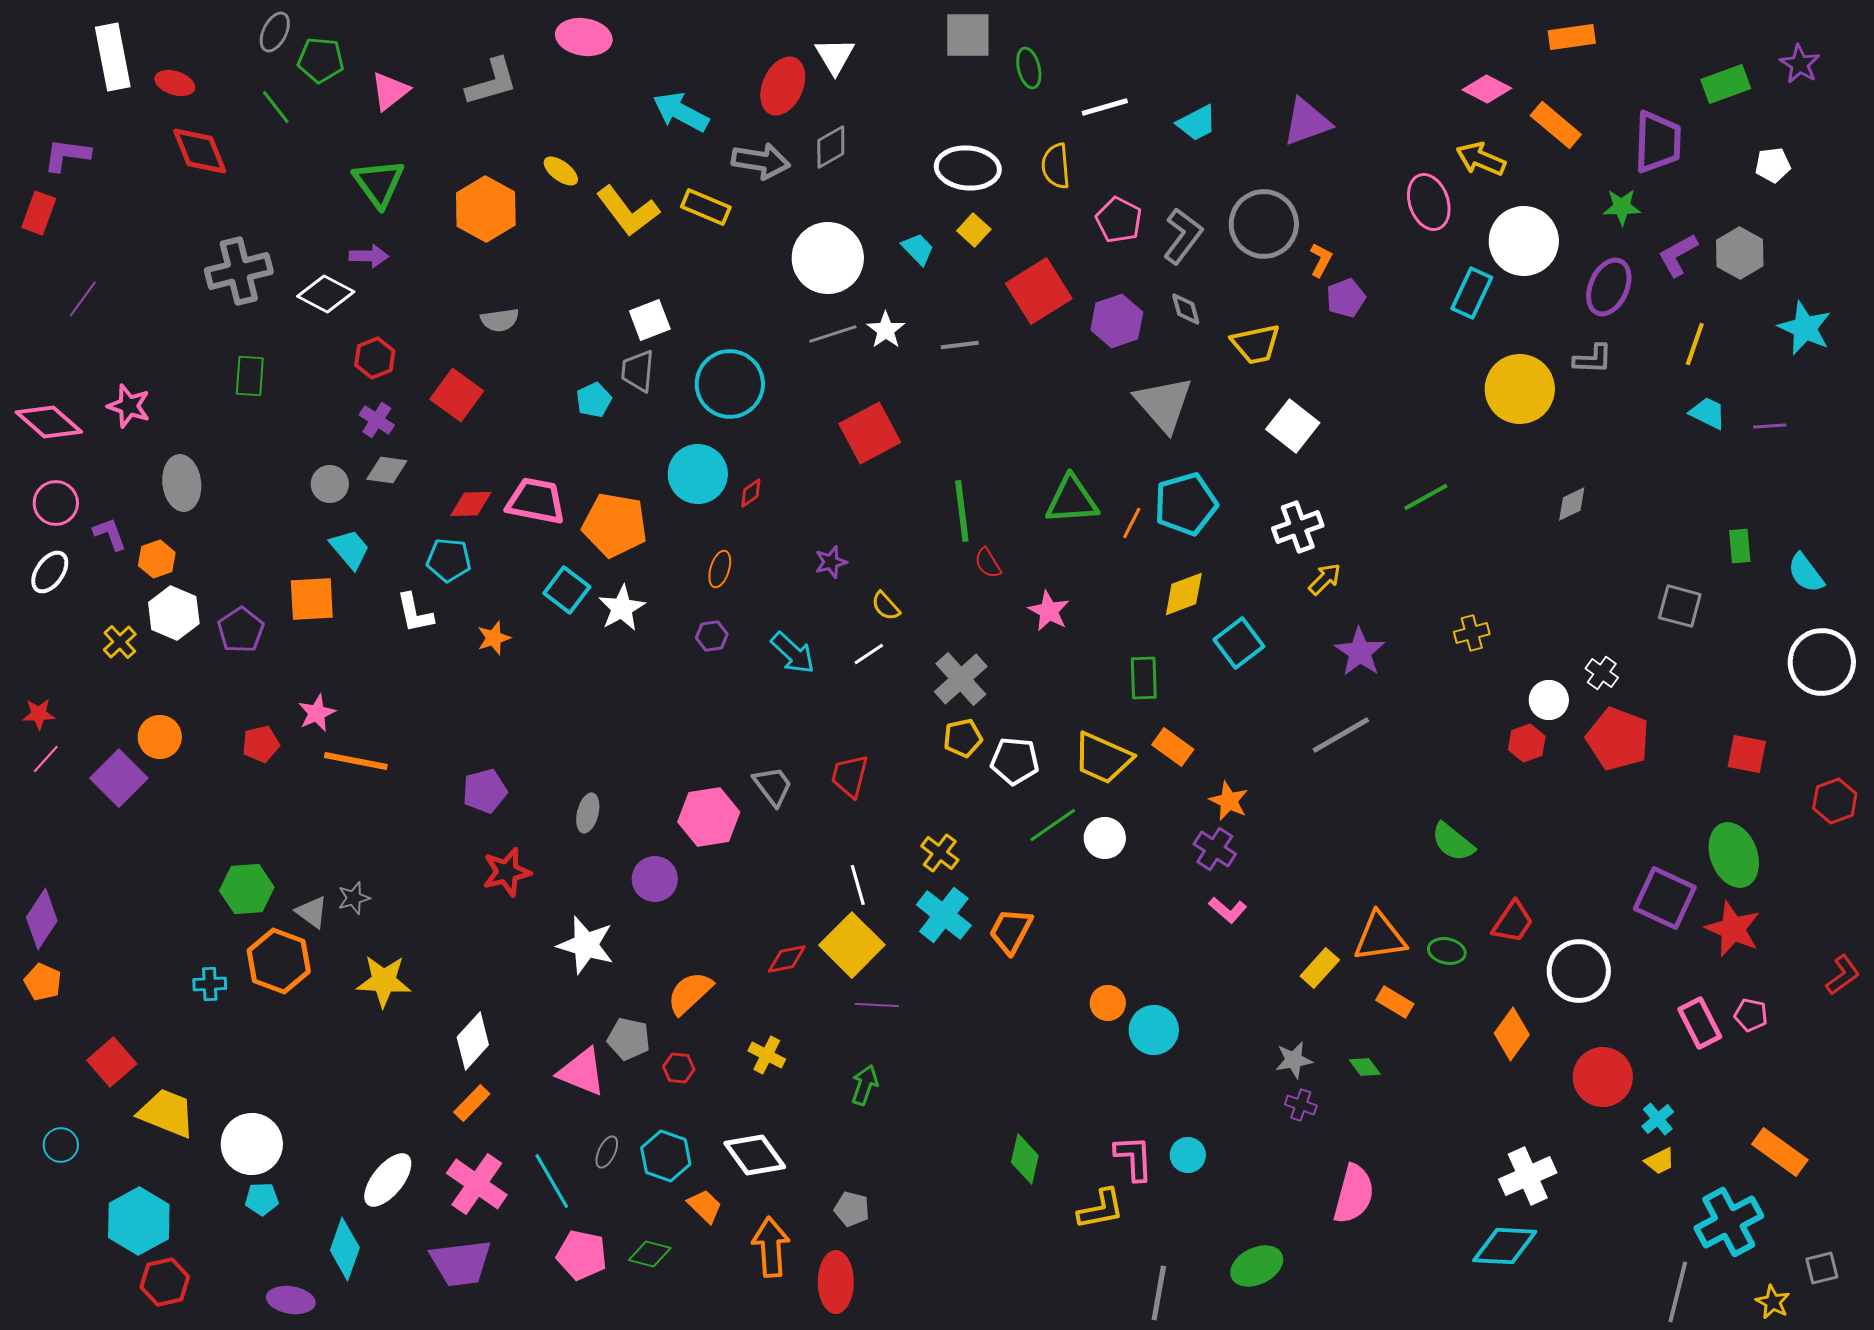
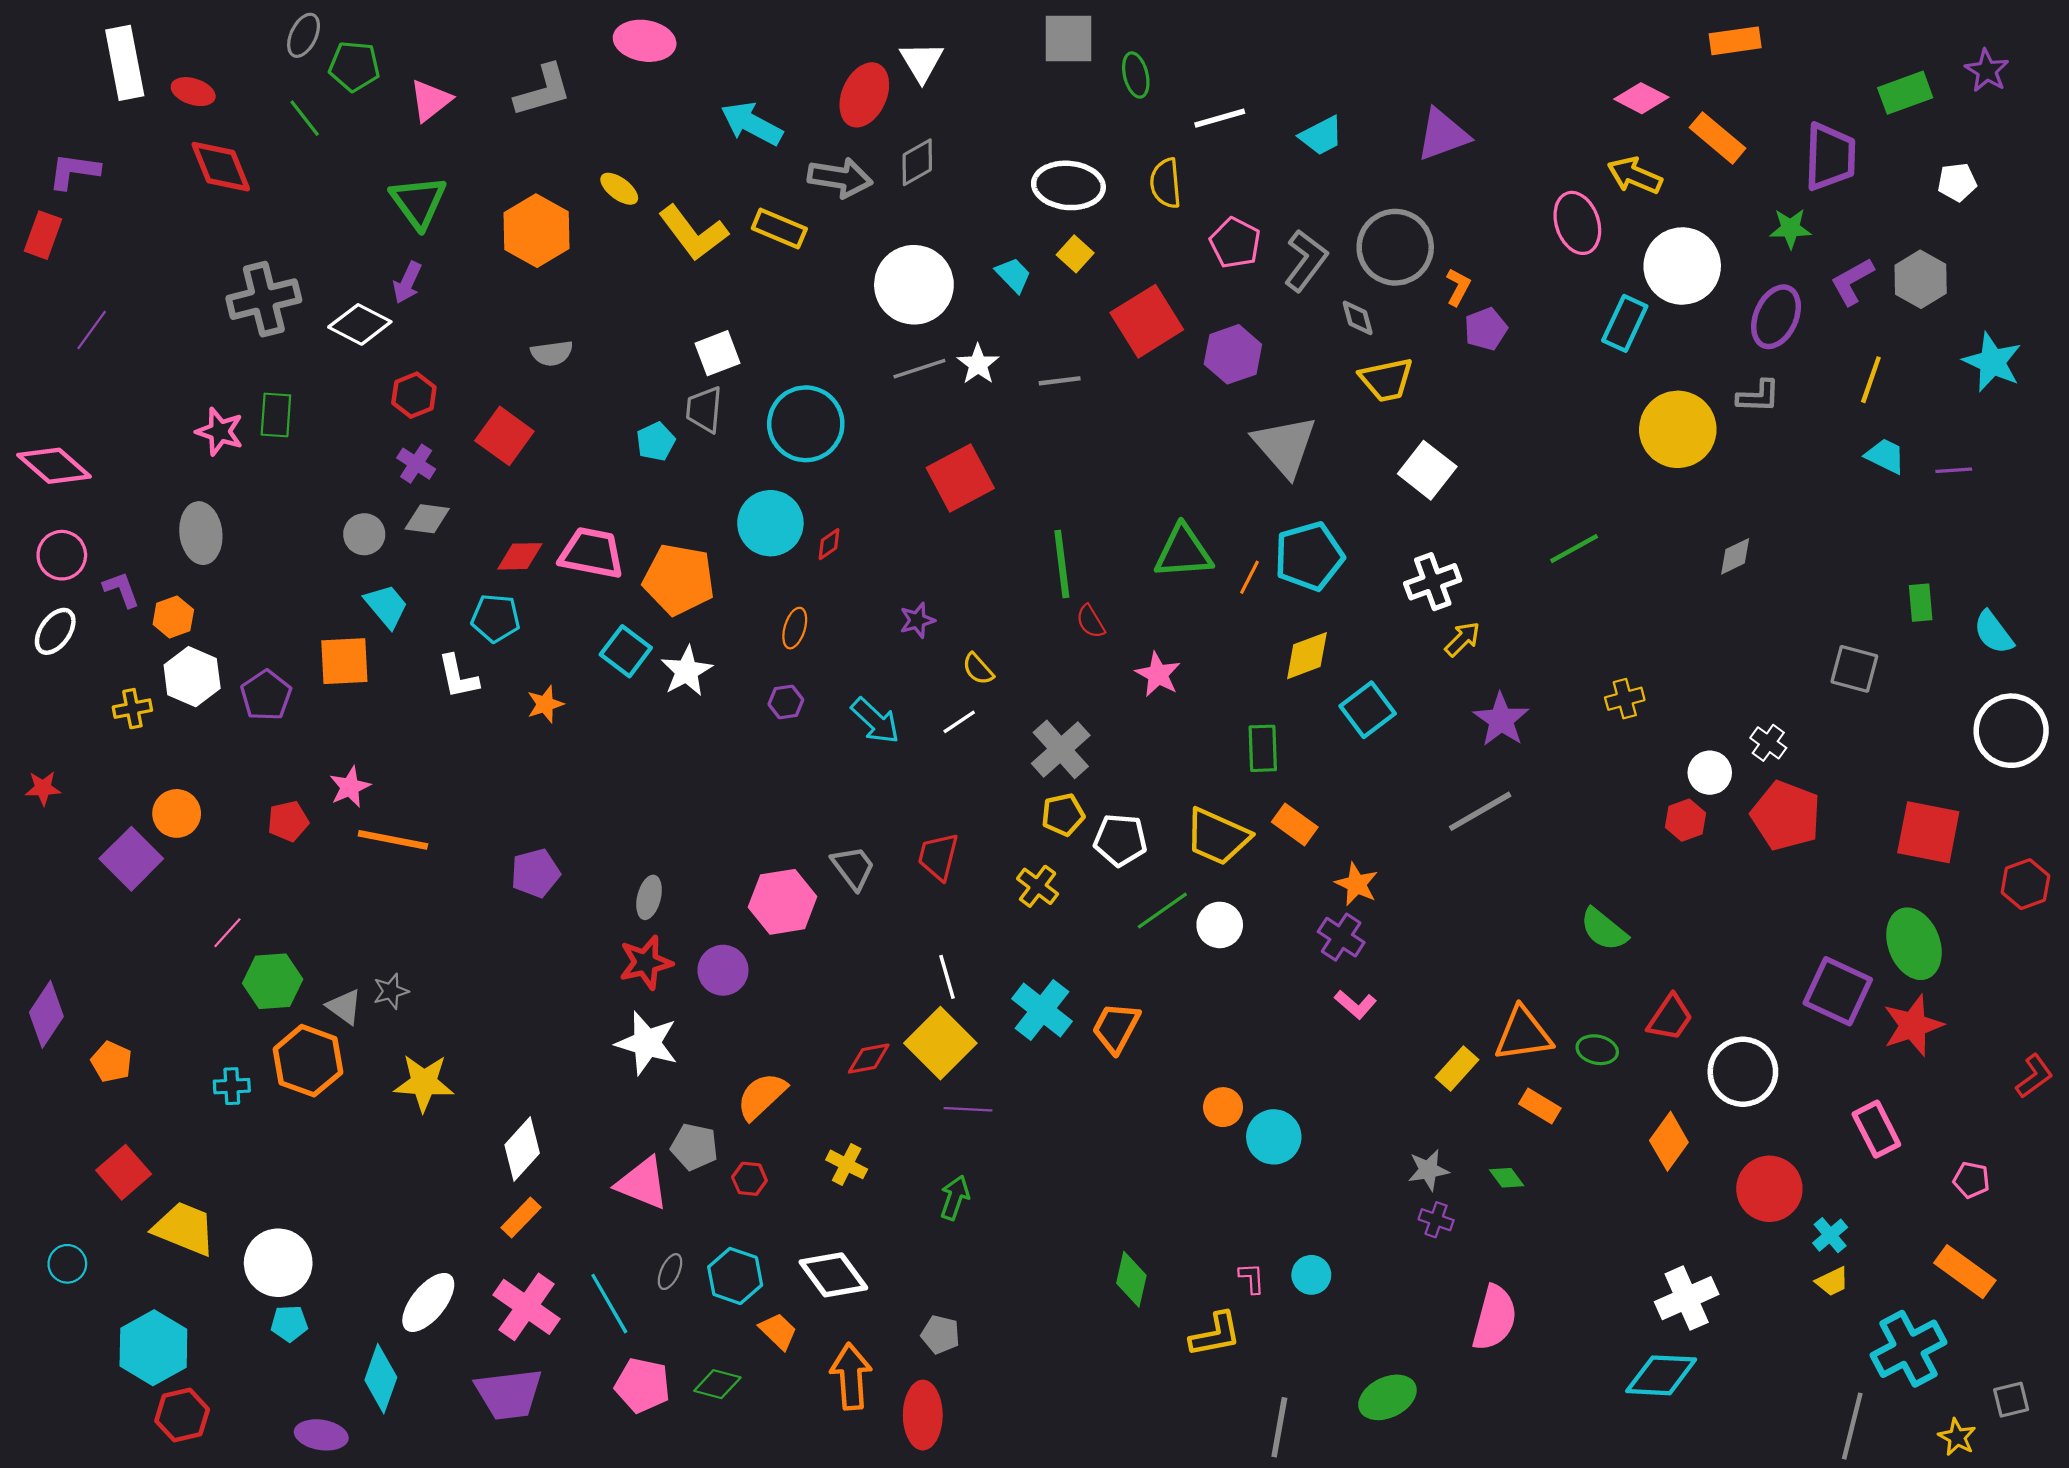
purple arrow: (369, 256) -> (407, 283), turned 114
gray diamond: (1186, 309) -> (1358, 318), moved
pink star: (129, 406) -> (220, 432), moved
yellow cross: (120, 642) -> (132, 709), turned 32
red square: (1747, 754) -> (1928, 832), size x1.5
pink line: (46, 759) -> (227, 933), moved
yellow cross: (940, 853) -> (1038, 886), moved
red star: (507, 872) -> (646, 962), moved
red star: (1733, 929) -> (1913, 1025), turned 30
orange pentagon: (43, 982) -> (111, 1062), moved
pink pentagon: (1751, 1015) -> (1971, 1180), moved
pink L-shape: (1134, 1158) -> (1252, 1278), size x0.6

